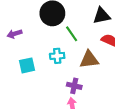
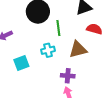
green line: (72, 34) -> (58, 28), turned 35

